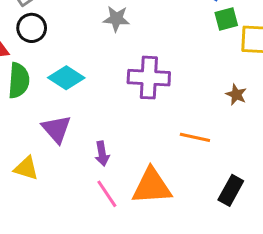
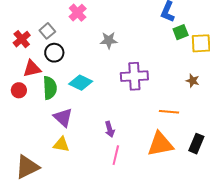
purple triangle: (56, 129) -> (63, 117), moved
orange triangle: (152, 186) -> (160, 144), moved
pink line: (107, 194) -> (116, 155), turned 54

